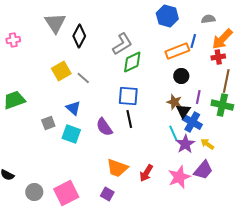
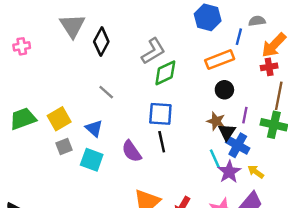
blue line: (193, 41) -> (239, 37), moved
yellow square: (61, 71) -> (59, 119), moved

